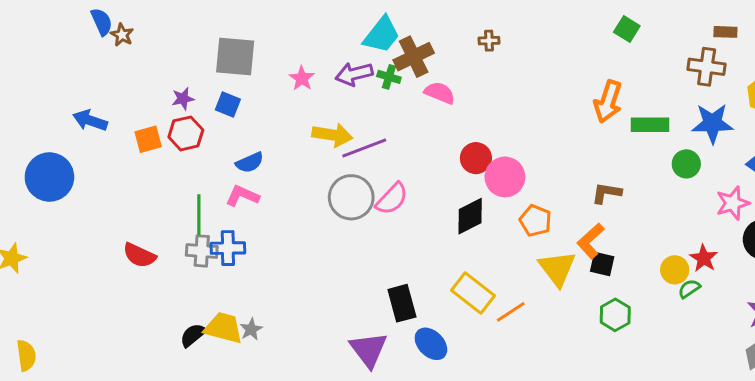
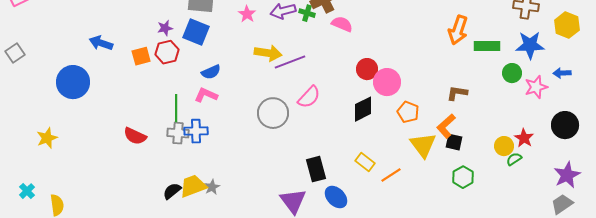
blue square: (228, 104) -> (196, 32), size x1.5
gray circle: (351, 197) -> (273, 113), moved
pink star: (733, 203) -> (536, 87), moved
yellow rectangle: (473, 293) -> (365, 162), size x0.7
yellow trapezoid: (224, 328) -> (193, 186), turned -36

